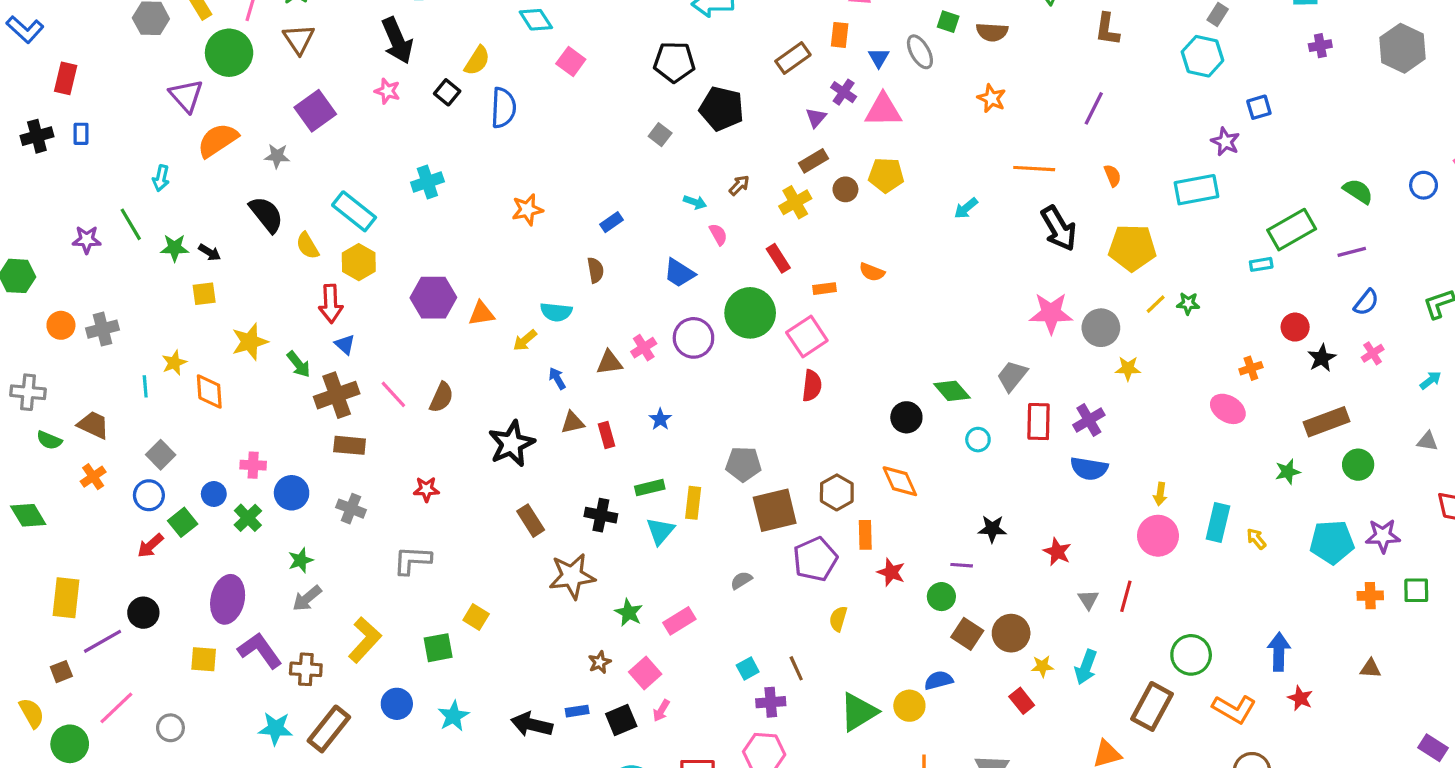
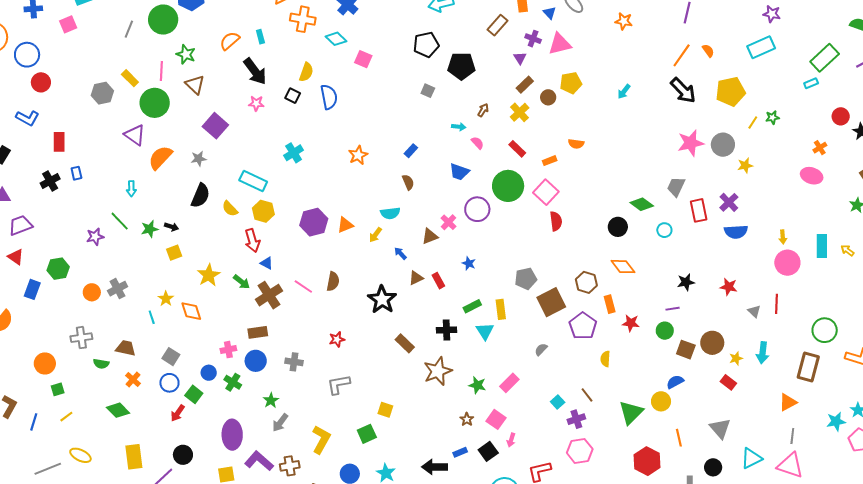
orange line: (1034, 169) -> (682, 55), moved, turned -45
black semicircle: (266, 214) -> (200, 196), turned 75
brown rectangle: (350, 445) -> (258, 332), moved
green diamond: (28, 515) -> (118, 410), moved

